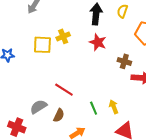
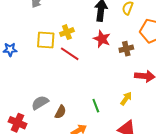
brown cross: (124, 61) -> (126, 49), moved, turned -32
red line: (64, 90) -> (70, 54), moved
yellow arrow: (114, 107) -> (126, 99), moved, turned 56

